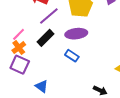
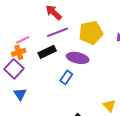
blue rectangle: (72, 56) -> (66, 77), turned 72
blue triangle: (42, 86) -> (20, 94), moved

